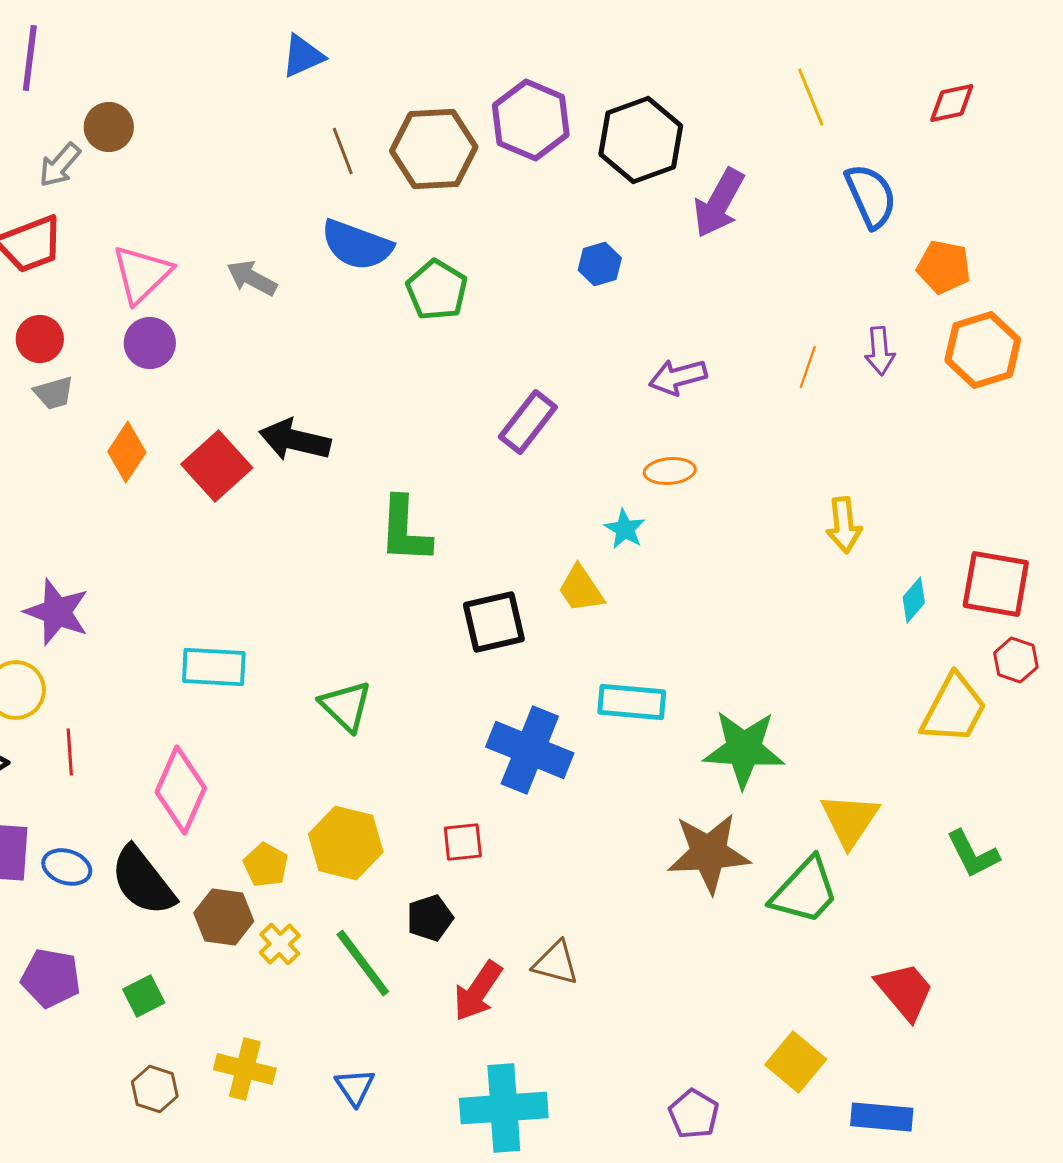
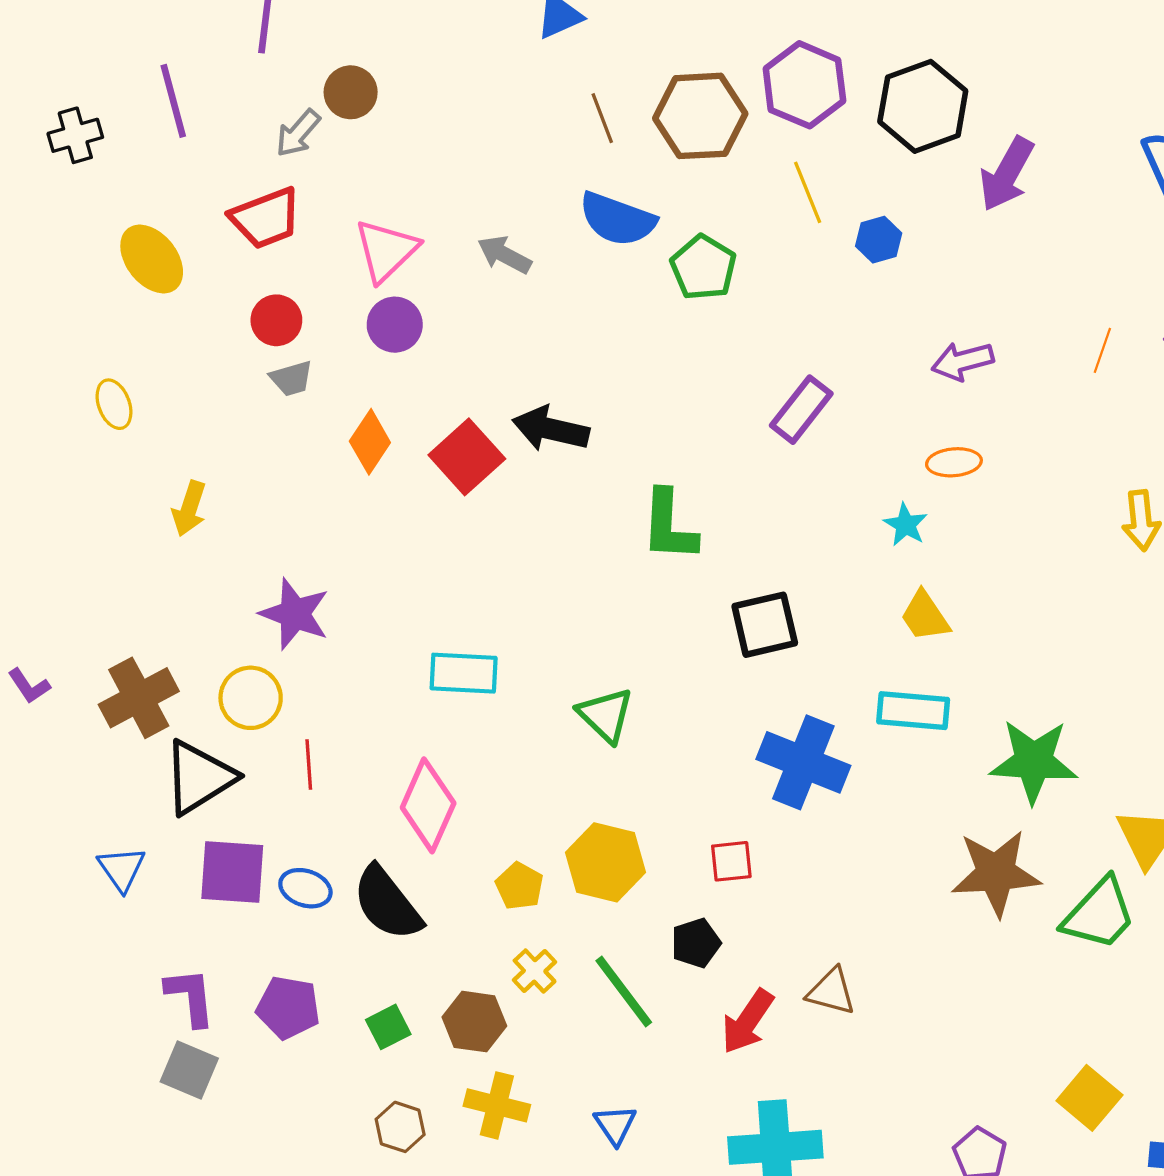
yellow line: (811, 97) -> (808, 192), moved
yellow trapezoid: (581, 589) -> (925, 616), moved
brown hexagon: (224, 917) -> (474, 1022), moved

